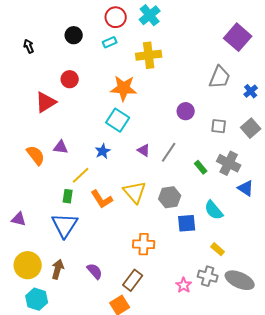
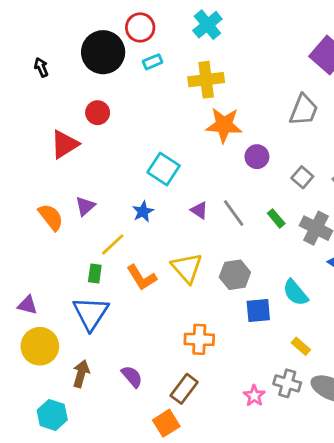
red circle: (116, 17) -> (140, 27), moved
black circle: (74, 35) -> (103, 52), size x1.8
orange star: (124, 88) -> (224, 125), moved
gray square: (219, 126) -> (302, 177), turned 35
purple triangle: (61, 147) -> (85, 206), turned -49
gray line: (169, 152) -> (234, 213), turned -70
green rectangle: (201, 167) -> (276, 218), moved
yellow circle: (28, 265) -> (40, 346), moved

